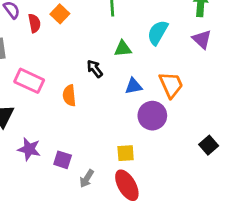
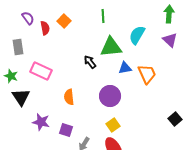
green triangle: (123, 49) -> (111, 47), size x1.6
blue triangle: (134, 86) -> (125, 68), moved
orange semicircle: (69, 96) -> (69, 97), moved
purple circle: (152, 116) -> (110, 96), moved
yellow square: (126, 153) -> (113, 125), turned -32

